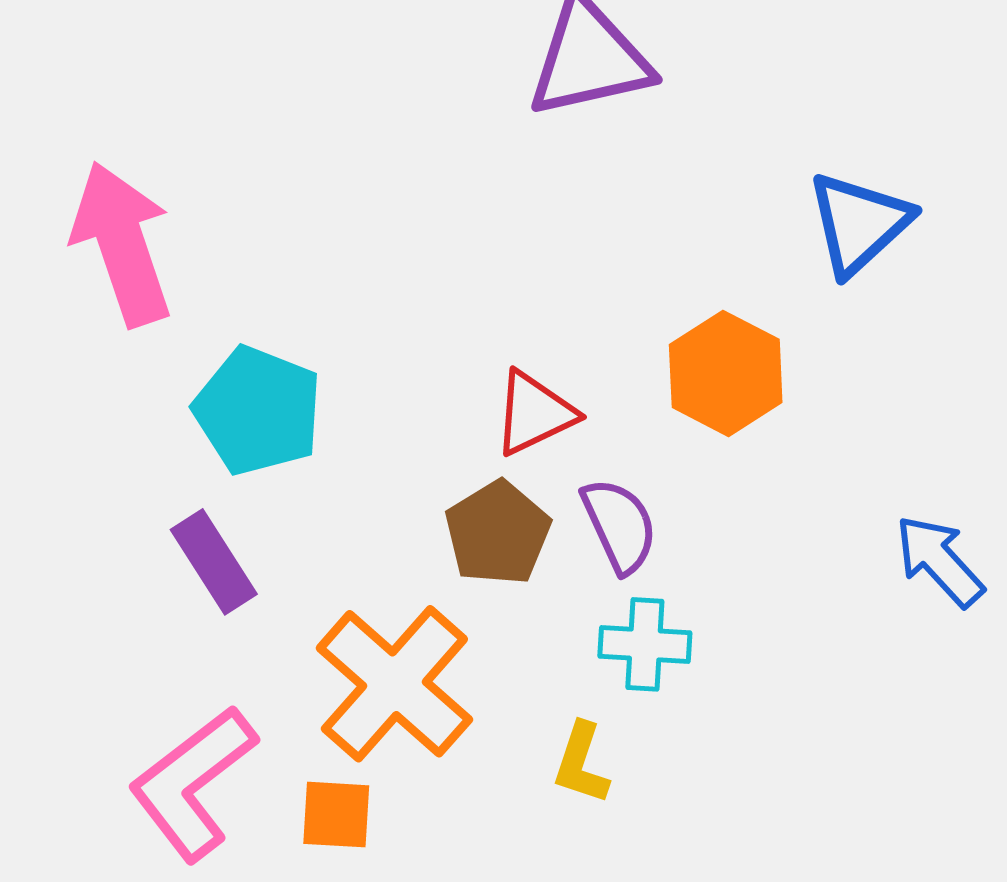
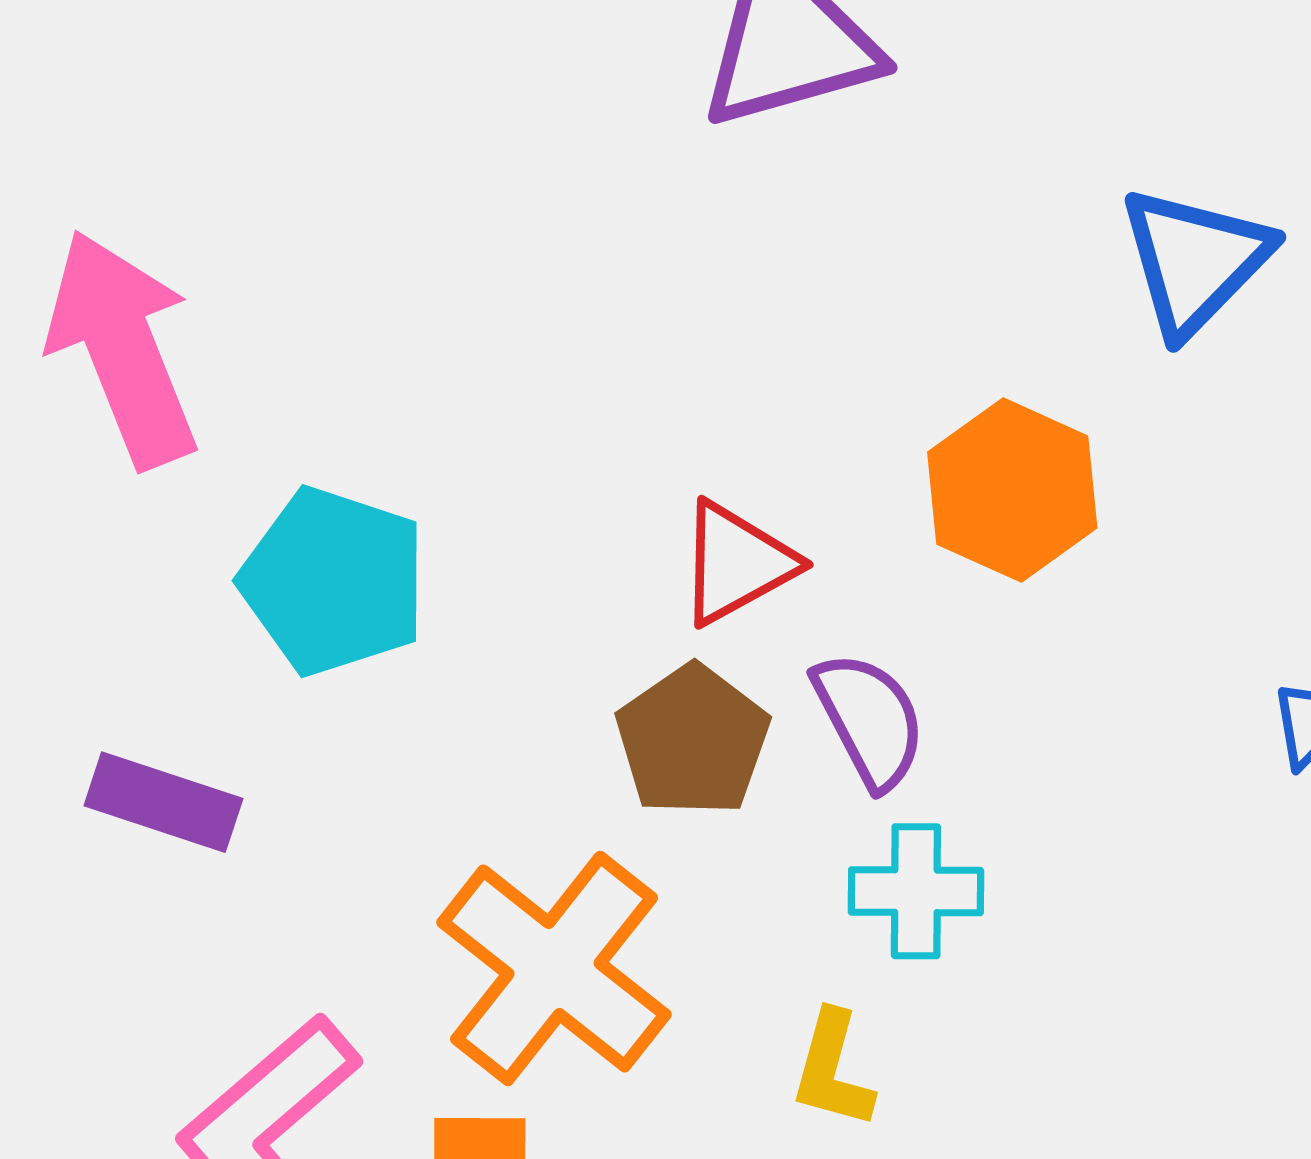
purple rectangle: (214, 562) -> (163, 802), moved, turned -36

